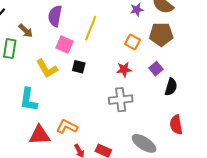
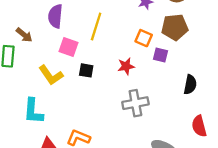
red star: (124, 69) -> (126, 66), moved
purple square: (156, 69) -> (160, 55), moved, turned -32

